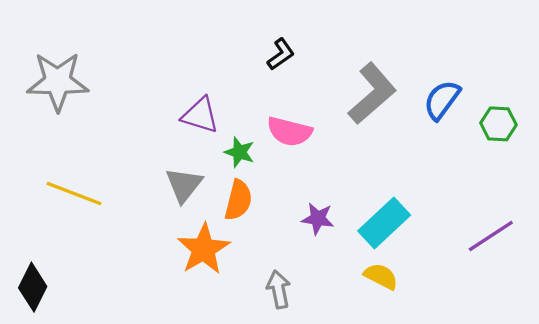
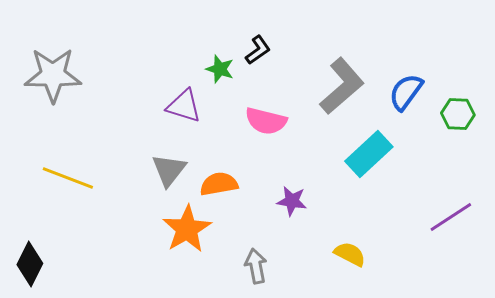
green star: (239, 152) -> (220, 69), moved
orange semicircle: (238, 200) -> (219, 184), turned -114
cyan rectangle: (384, 223) -> (369, 154), moved

